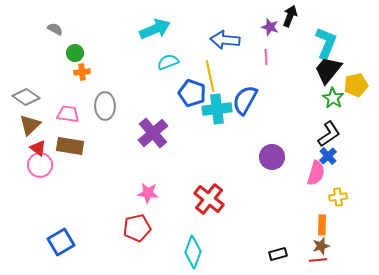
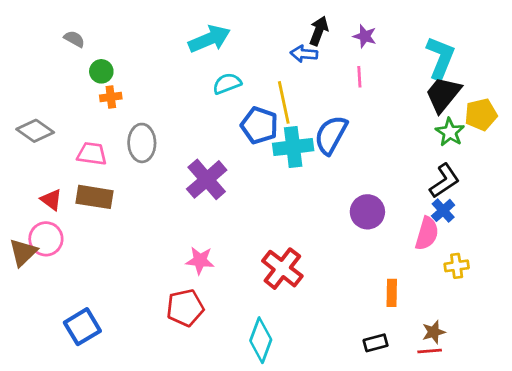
black arrow: (290, 16) -> (319, 31), moved
blue arrow: (225, 40) -> (304, 54), size x0.7
brown triangle: (30, 125) -> (23, 252), moved
pink circle: (40, 165) -> (46, 239), moved
orange rectangle: (322, 225) -> (392, 293), moved

